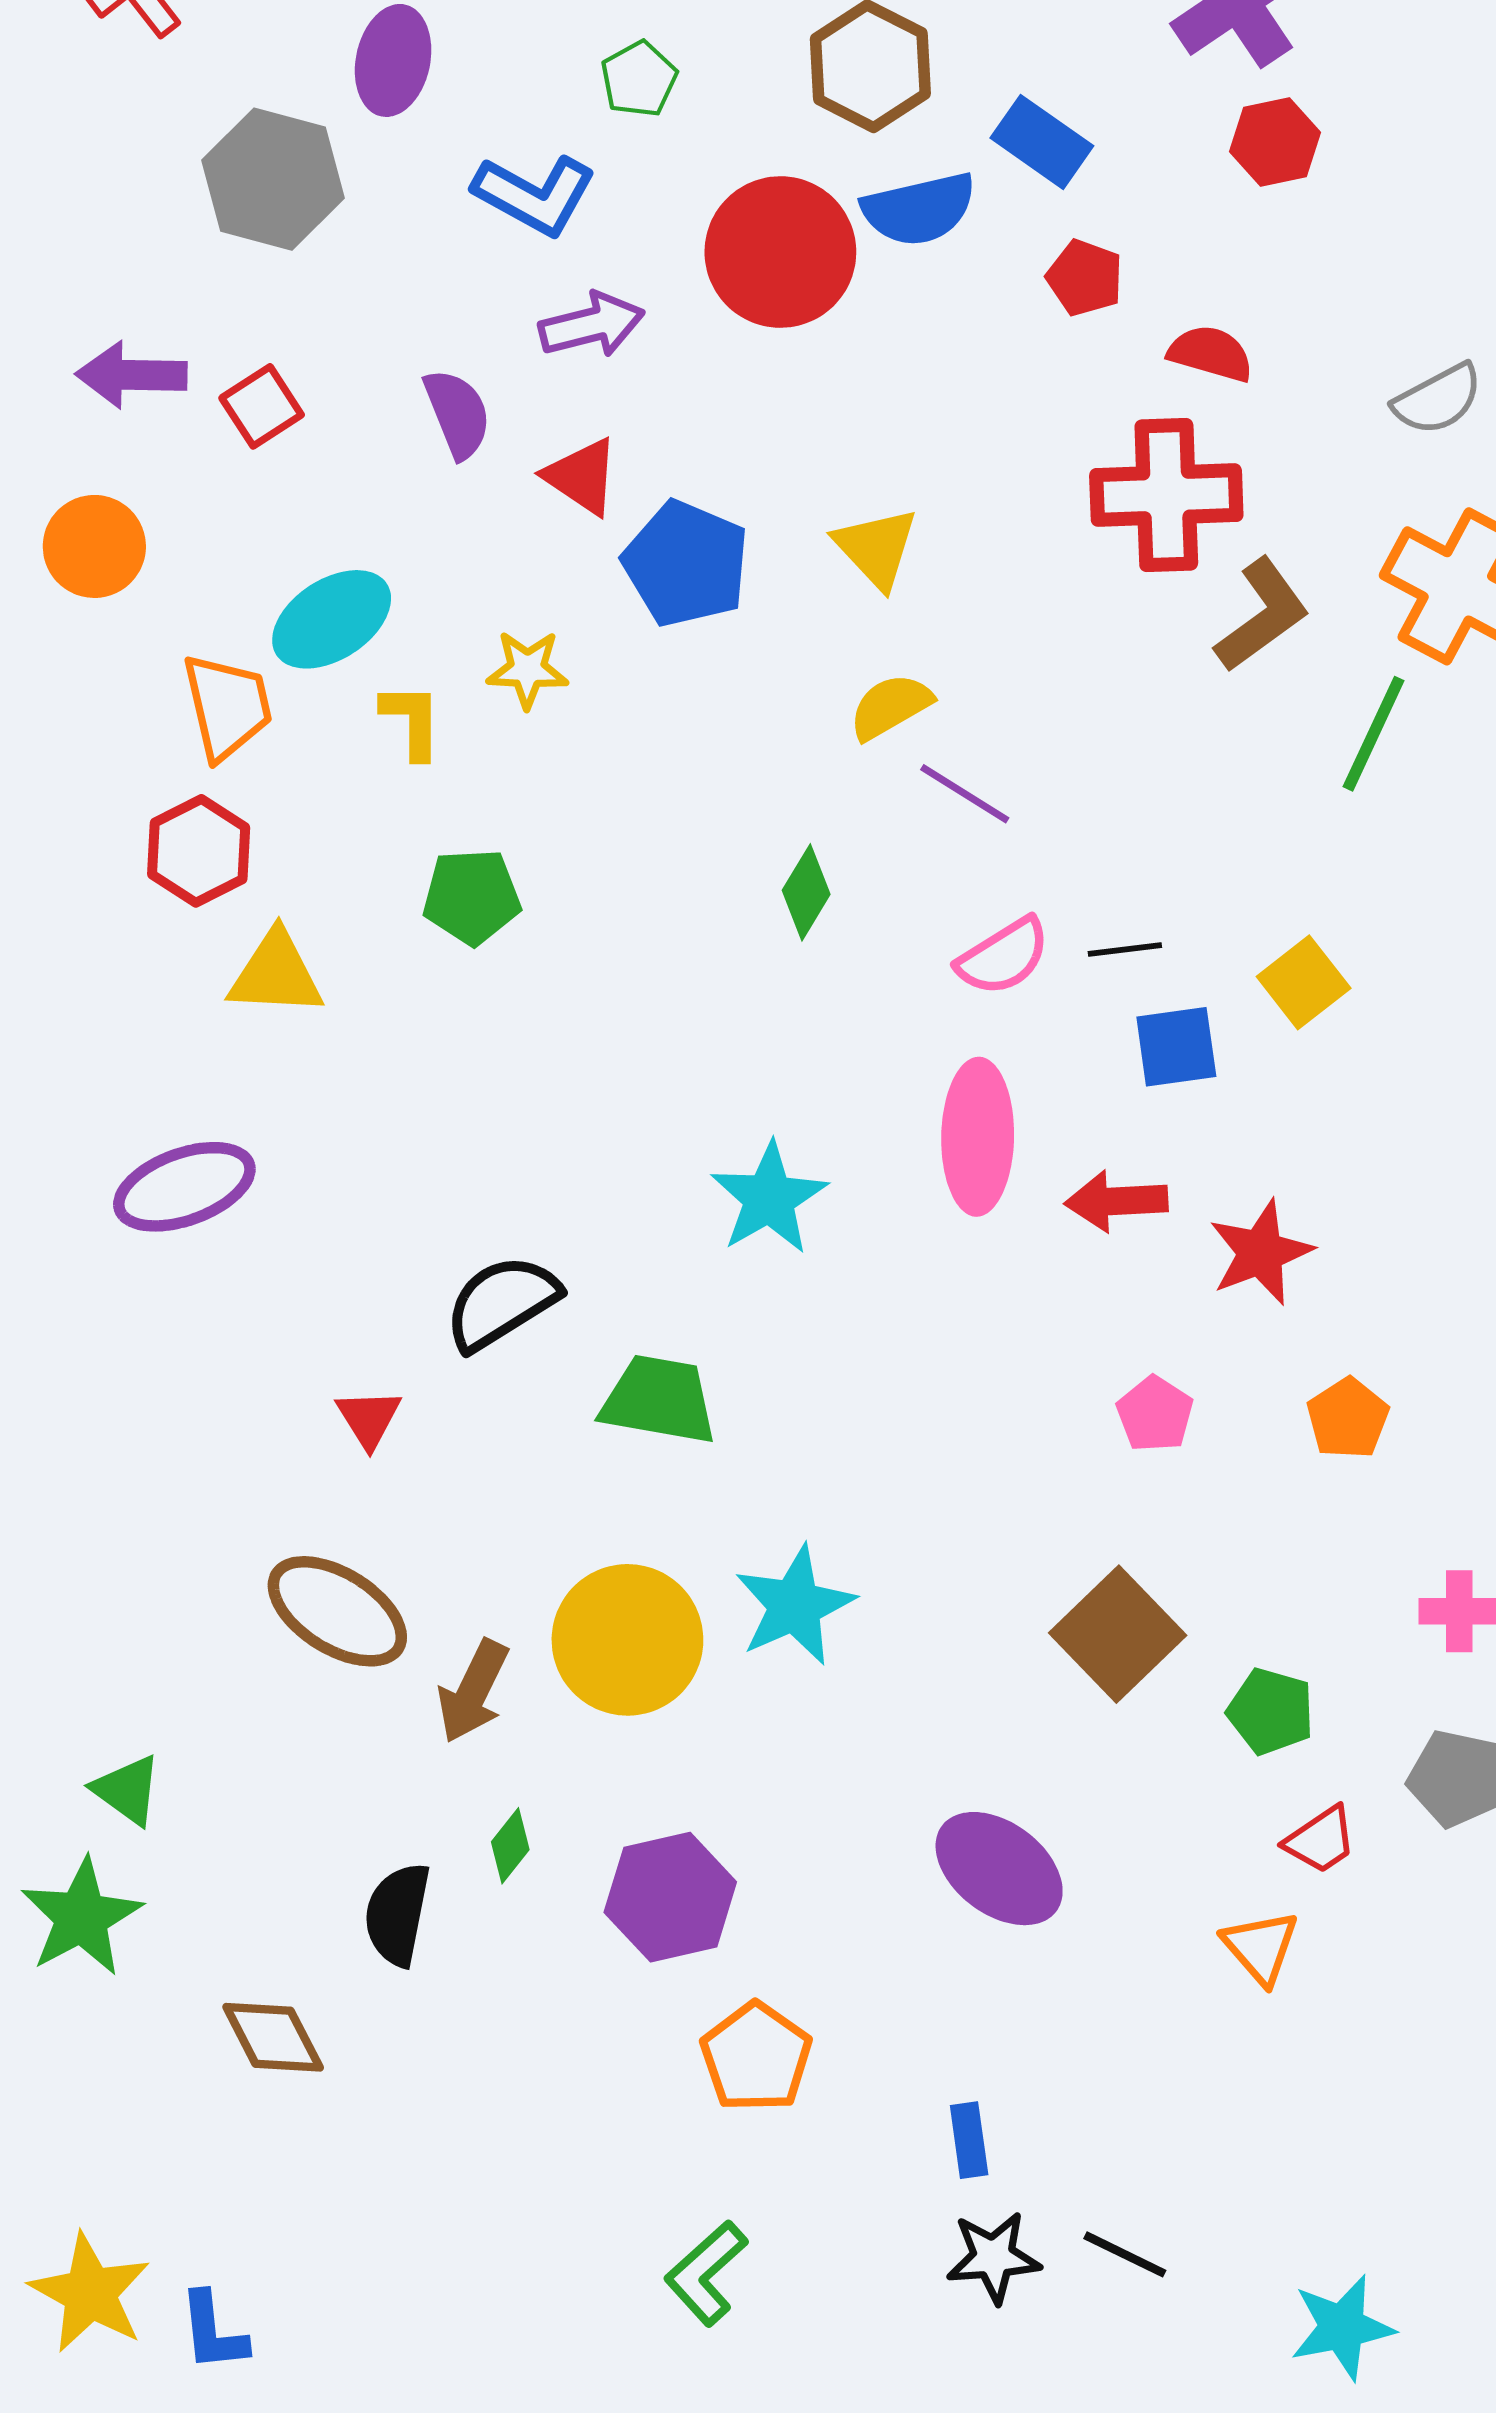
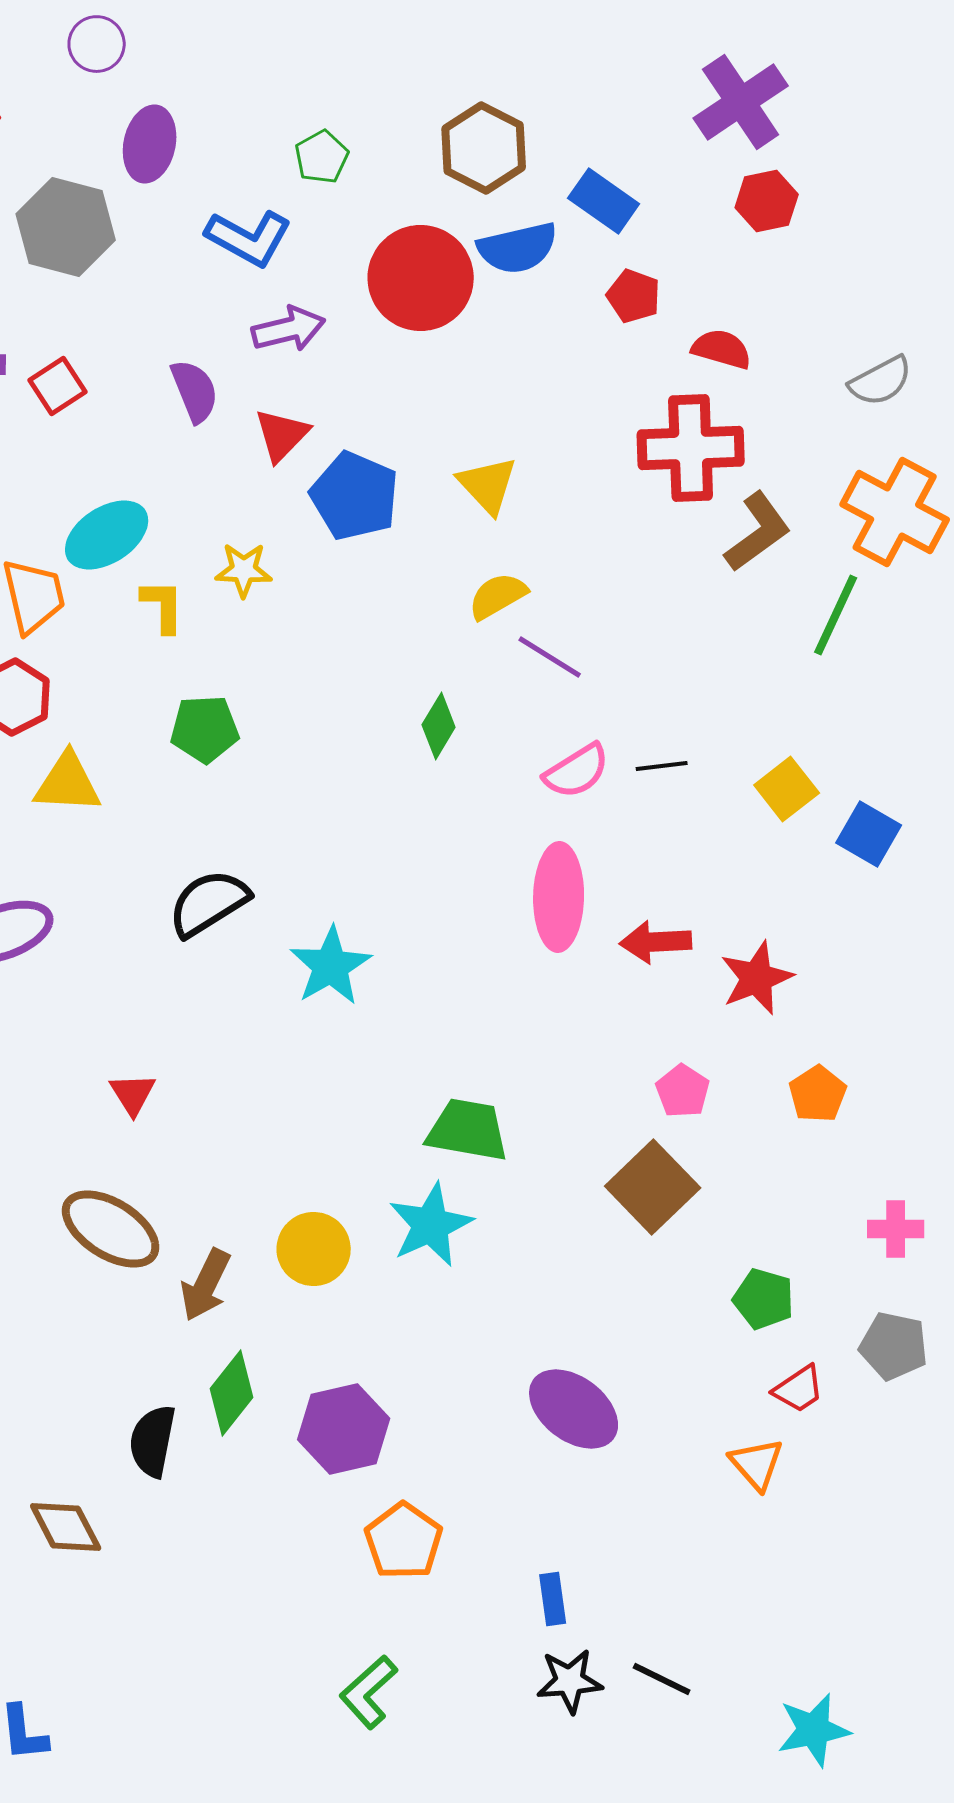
red triangle: (582, 476) -> (282, 435), turned 40
blue square: (1176, 1047) -> (869, 834), moved, turned 38
cyan star: (769, 1198) -> (331, 966), moved
black semicircle: (502, 1303) -> (209, 903), moved
green trapezoid: (659, 1400) -> (468, 1130), moved
brown square: (1118, 1634) -> (653, 1187), moved
yellow circle: (627, 1640) -> (314, 1249), size x0.7
green diamond: (510, 1846) -> (232, 1393), size x1.6

